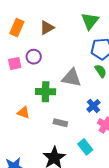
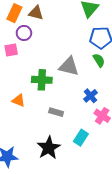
brown triangle: (47, 28) -> (36, 13), moved, turned 42
purple circle: (34, 57) -> (24, 33), moved
cyan rectangle: (85, 147) -> (81, 138), turned 70

